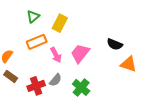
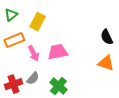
black semicircle: (115, 44) -> (107, 37), moved, turned 42
pink trapezoid: (80, 53) -> (58, 52), turned 40

